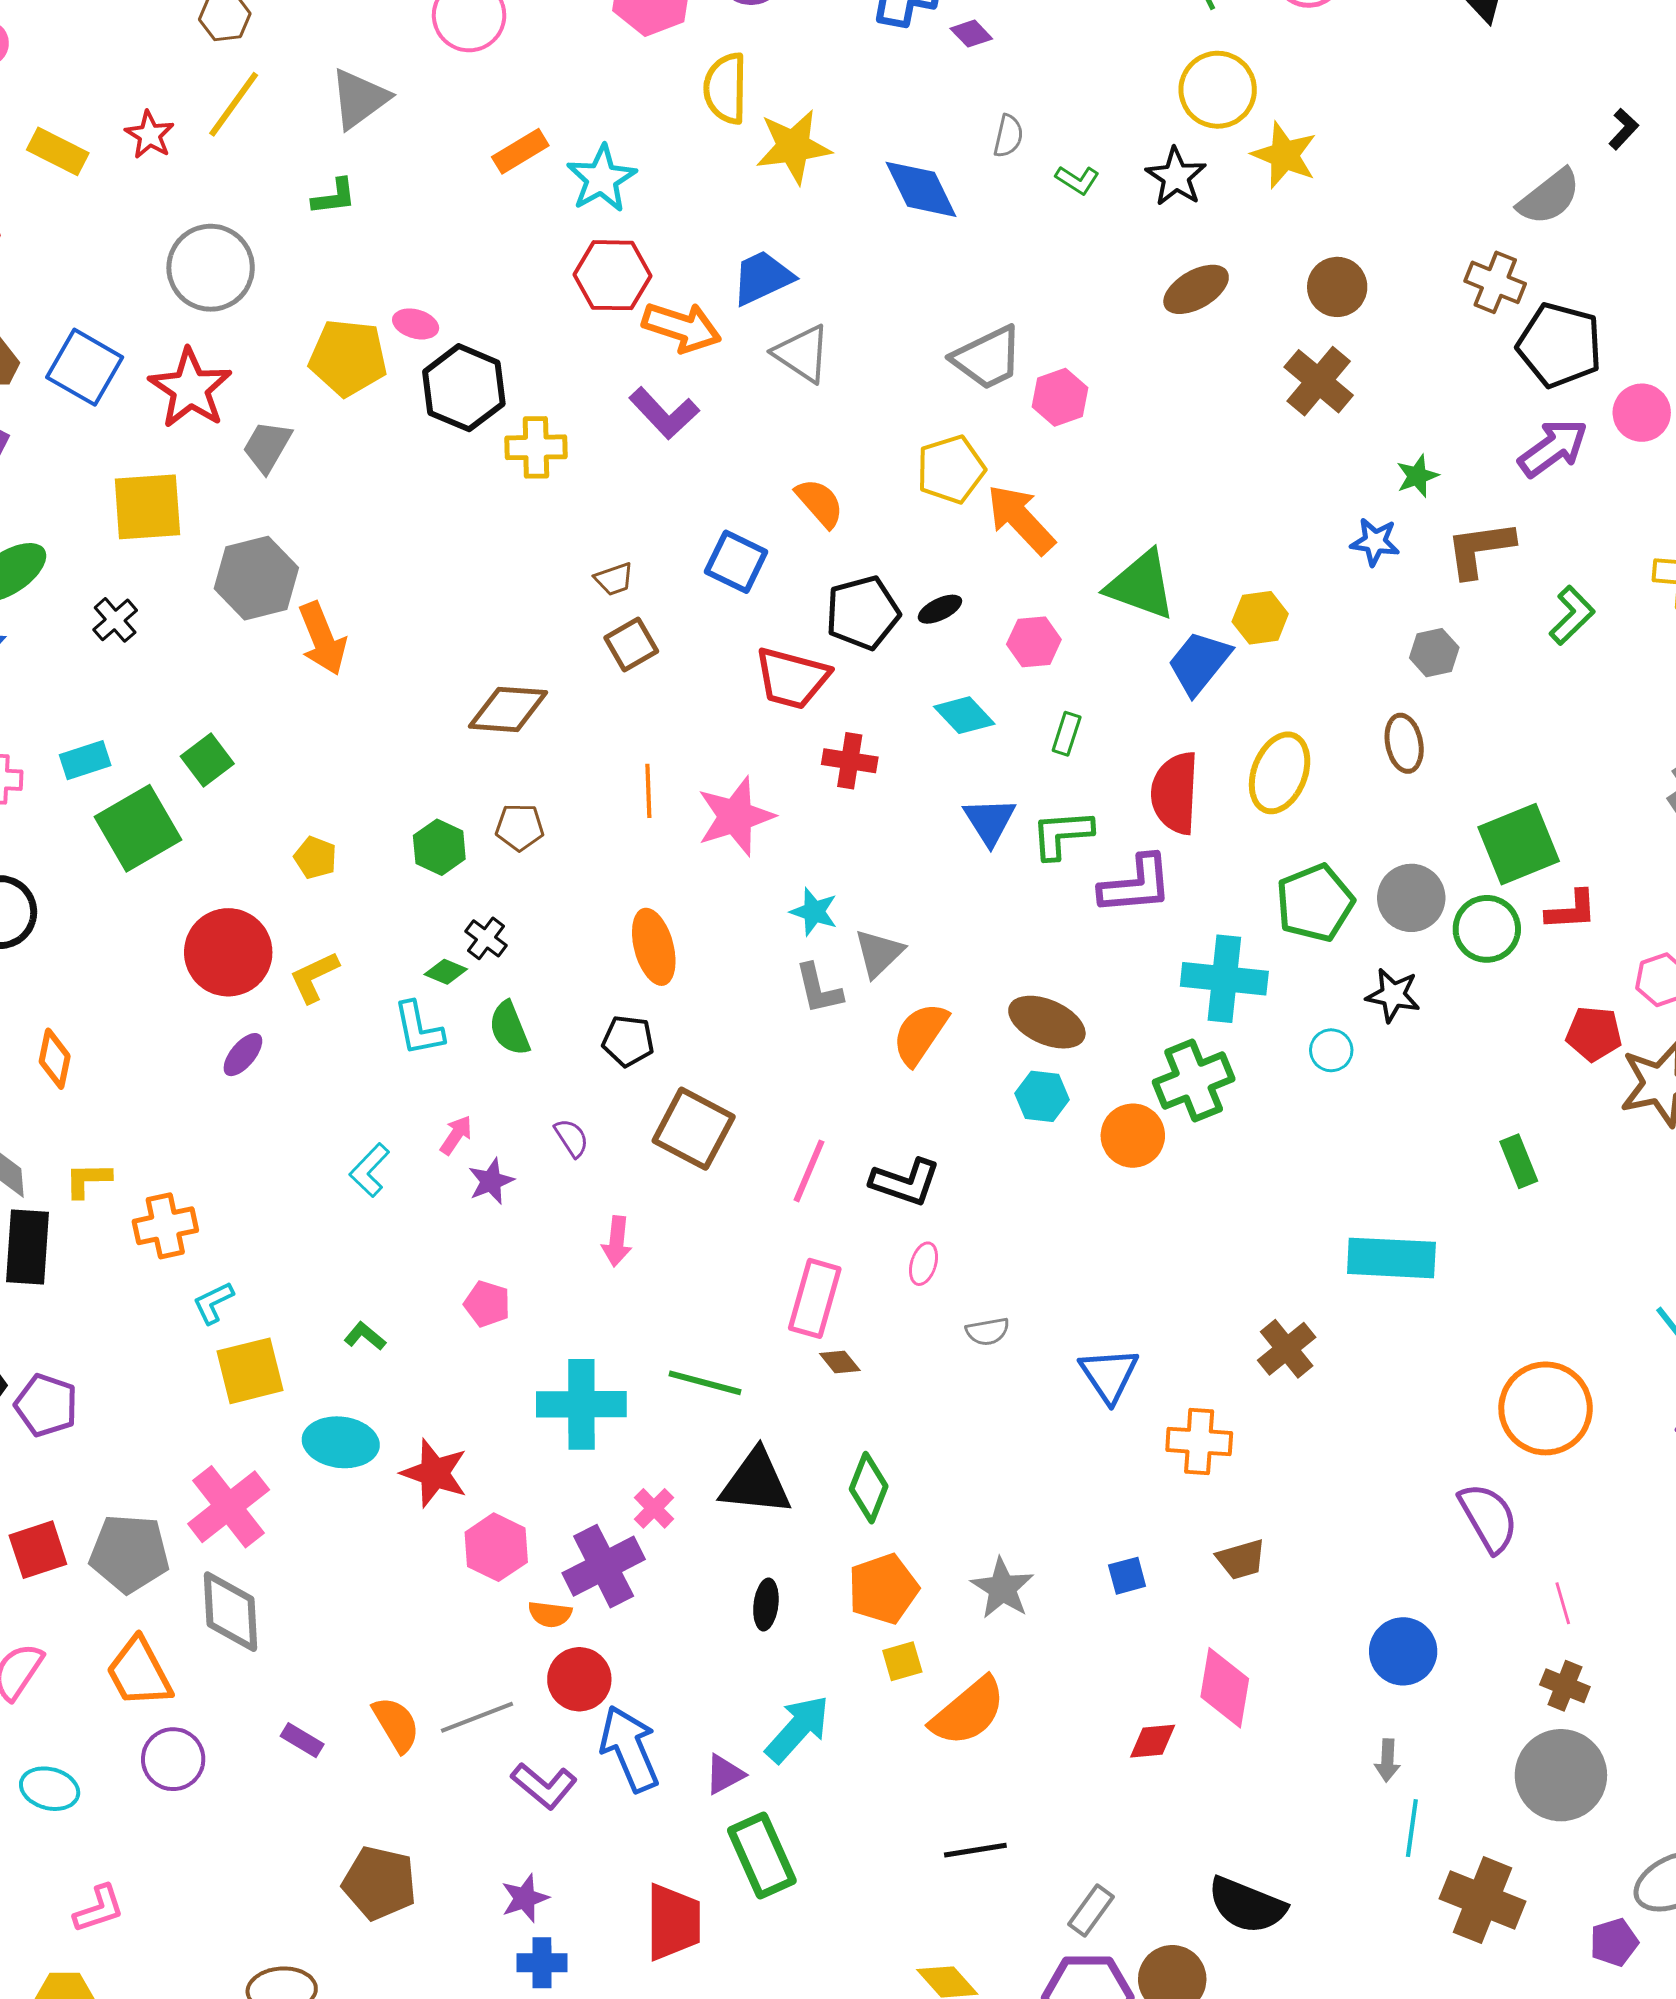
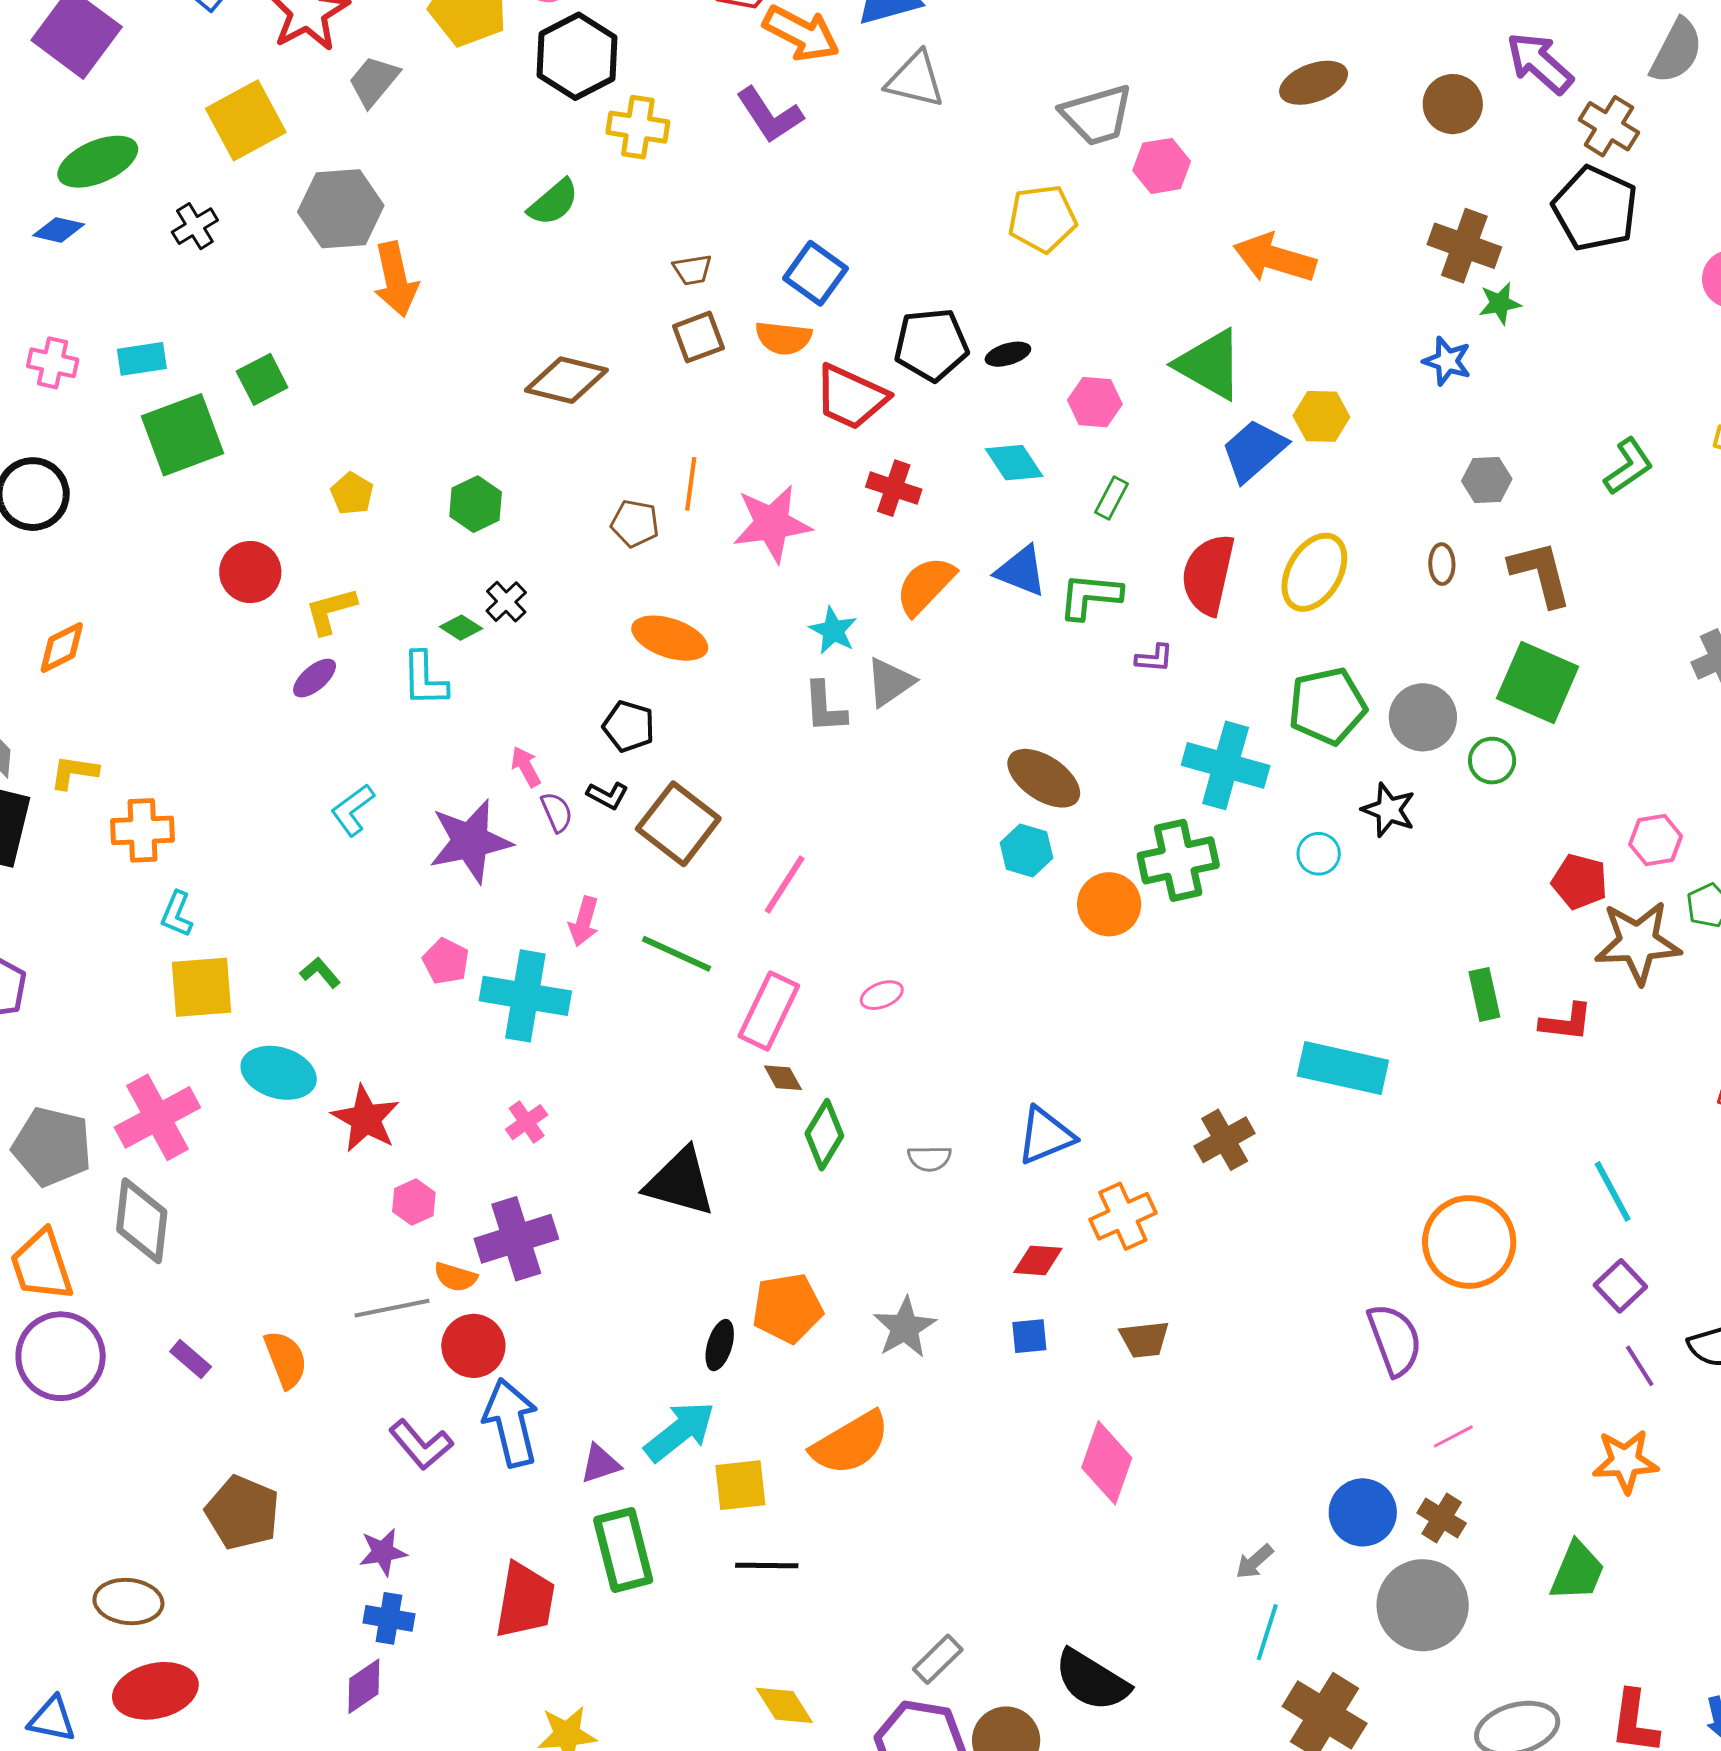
gray semicircle: (1549, 197) -> (1676, 51), turned -34
black pentagon: (1560, 345) -> (1595, 209), moved
gray triangle: (802, 354) -> (915, 80), turned -30
brown cross: (1319, 381) -> (1464, 246), moved, turned -30
purple arrow: (1553, 448) -> (1540, 63), moved, turned -112
orange semicircle: (820, 503) -> (783, 338), moved, turned 128
yellow square: (147, 507) -> (246, 120), turned -34
orange arrow: (1021, 519) -> (1275, 258), moved, turned -40
brown L-shape: (1480, 549) -> (1541, 574), moved, turned 74
brown ellipse: (1404, 743) -> (1442, 564), size x0.7
blue triangle: (990, 821) -> (1021, 571), turned -46
brown pentagon: (520, 827) -> (635, 523), moved
green square: (1519, 844) -> (1538, 683), turned 36
purple L-shape: (1136, 885) -> (1154, 658), size x0.5
red L-shape: (1571, 910) -> (1566, 1022), moved
green circle: (1487, 929) -> (1492, 761), size x0.7
orange ellipse: (654, 947) -> (670, 638), turned -66
red circle: (228, 952) -> (250, 572), size x0.7
green semicircle: (509, 1028) -> (553, 202), moved, turned -118
orange semicircle: (920, 1034) -> (925, 586), moved
purple ellipse: (243, 1055) -> (315, 678), moved
orange diamond: (55, 1059) -> (62, 648), turned 42
pink arrow: (456, 1135) -> (526, 767), moved, turned -72
purple star: (491, 1181) -> (470, 841), size x1.8
black L-shape: (905, 1182) -> (608, 795), moved, size x0.6
pink ellipse: (924, 1264) -> (882, 995), turned 42
cyan L-shape: (213, 1303) -> (177, 914), turned -51
gray semicircle: (988, 1331) -> (929, 1158), moved
blue triangle: (1109, 1375) -> (1046, 1136), turned 32
green line: (705, 1383) -> (676, 954), moved
cyan cross: (581, 1404) -> (525, 996), moved
orange cross: (1199, 1441) -> (1123, 1216), turned -38
green diamond: (869, 1488) -> (824, 1135), moved
pink cross: (654, 1508) -> (527, 1122), moved
pink hexagon: (496, 1547) -> (414, 1202), size x0.7
pink line: (1563, 1603) -> (1453, 1436), turned 69
black ellipse: (766, 1604) -> (720, 1345), moved
blue circle: (1403, 1651) -> (1363, 1512), moved
yellow square: (902, 1661) -> (740, 1485), moved, size x1.4
gray line: (477, 1717) -> (392, 1308), moved
red diamond: (1153, 1741) -> (1038, 1260), moved
purple circle: (173, 1759) -> (61, 1356), size x1.4
gray arrow: (1387, 1760) -> (1254, 1562), turned 36
black line: (975, 1850) -> (767, 1565), moved

